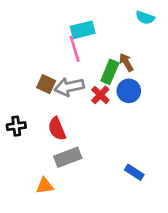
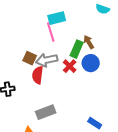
red semicircle: (57, 129) -> (38, 75), moved, turned 30

